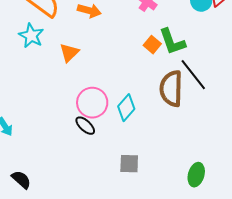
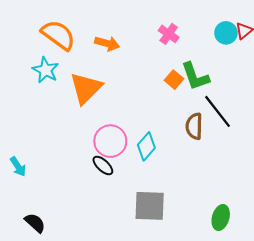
orange triangle: (69, 53) -> (86, 88), size x1.6
brown semicircle: (171, 89) -> (194, 126), size x0.7
gray square: (129, 164) -> (150, 206), size x1.5

